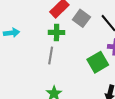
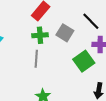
gray square: (81, 18) -> (65, 33), moved

